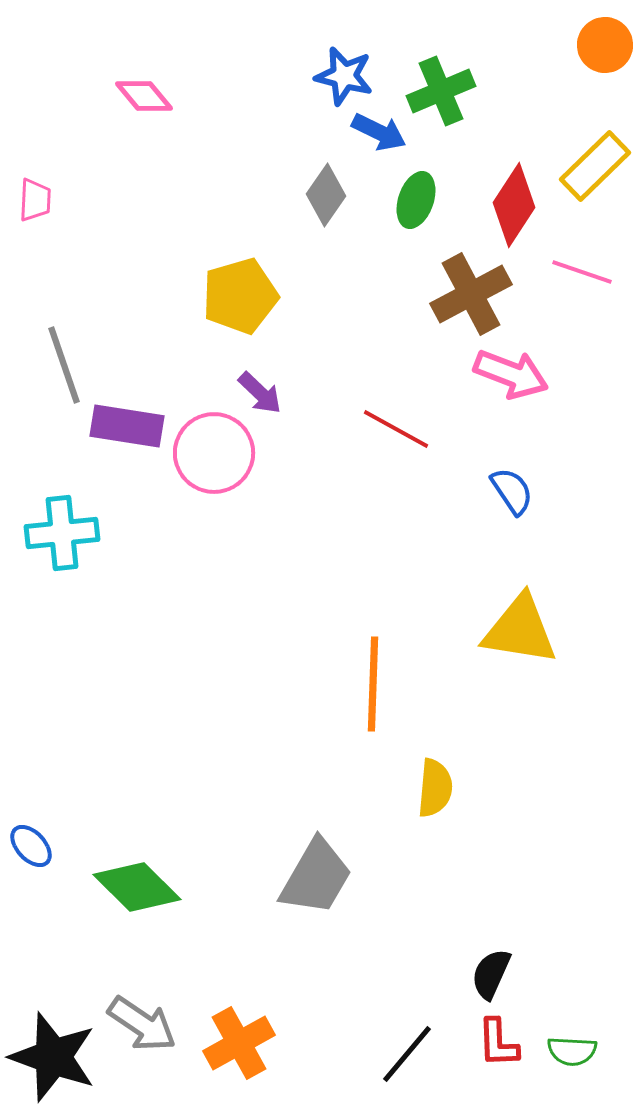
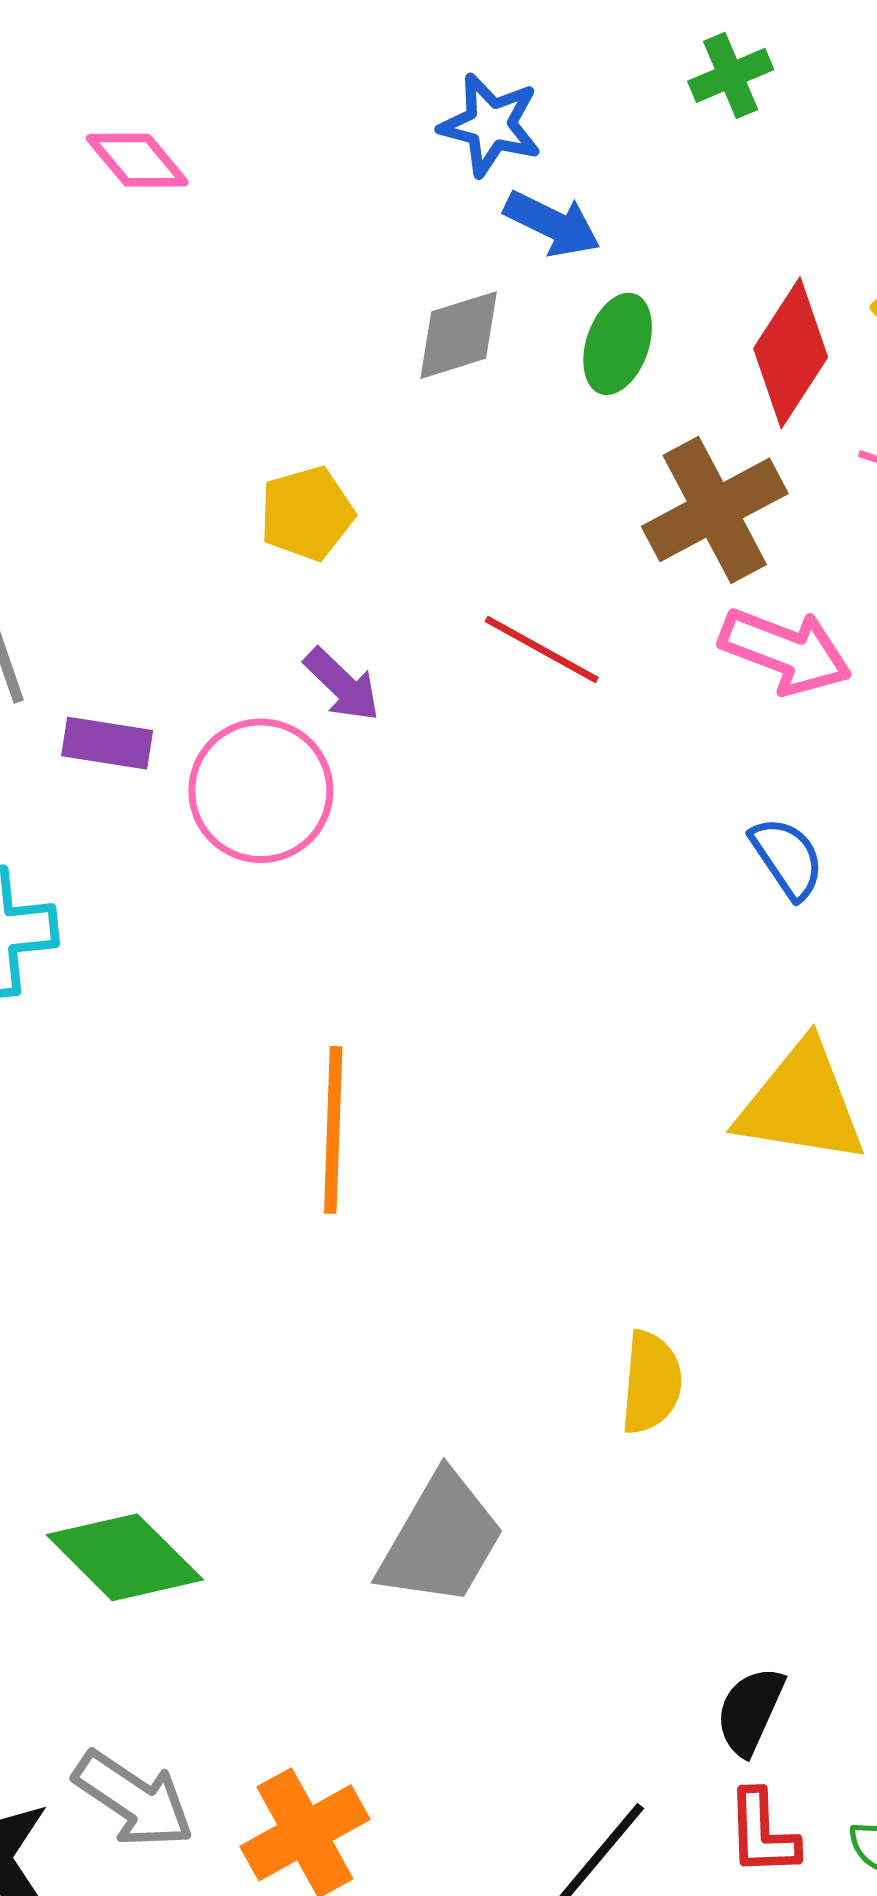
green cross: (441, 91) -> (731, 75), moved, size x0.7
gray diamond: (326, 195) -> (459, 335), turned 38
yellow pentagon: (240, 296) -> (307, 513), size x0.7
purple rectangle: (127, 426) -> (107, 743), size x0.7
red line: (396, 429) -> (542, 649), moved
orange line: (373, 684) -> (333, 1130), moved

